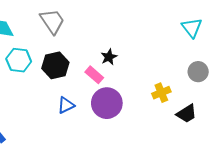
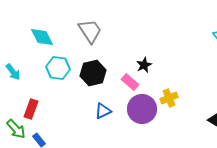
yellow cross: (161, 93) -> (169, 98), moved

